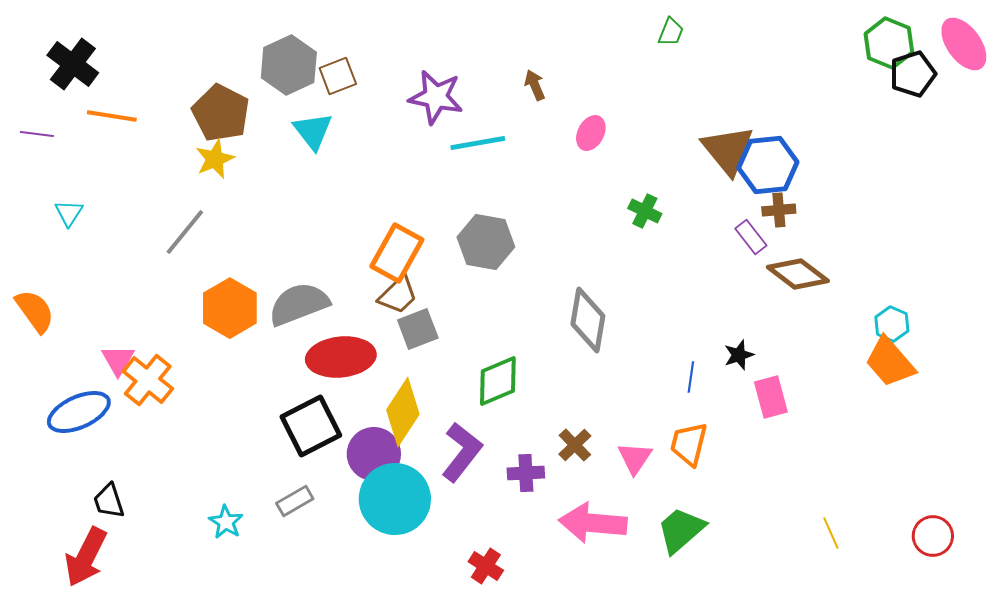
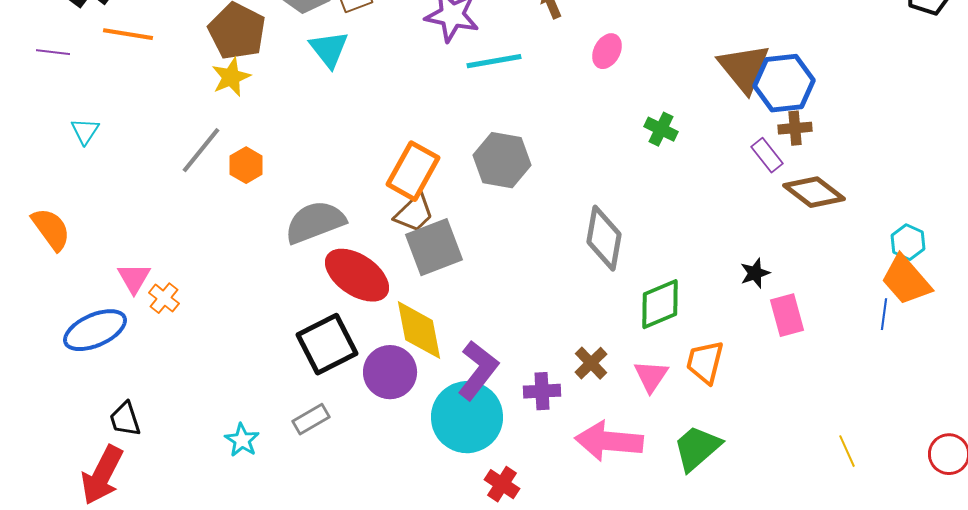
orange hexagon: (230, 308) -> (246, 165), moved, size x0.6
gray square: (418, 329) -> (434, 247), size x1.4
red ellipse: (341, 357) -> (357, 275), turned 40
blue line: (691, 377) -> (884, 314), moved
orange cross: (148, 380) -> (164, 298), size x0.6
green diamond: (498, 381) -> (660, 304), moved
yellow diamond: (403, 412) -> (419, 330), turned -44
cyan circle: (395, 499) -> (467, 417), moved

